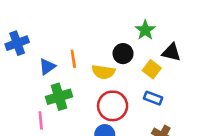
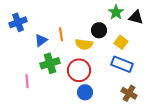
black triangle: (171, 52) -> (136, 17), moved
blue rectangle: (153, 98) -> (122, 64), size x1.5
red circle: (113, 106) -> (79, 70), moved
pink line: (41, 120) -> (27, 81), moved

